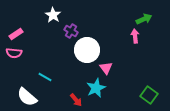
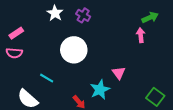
purple cross: (71, 31) -> (83, 15), moved
white circle: (87, 50) -> (74, 50), moved
pink triangle: (106, 68) -> (119, 73), moved

